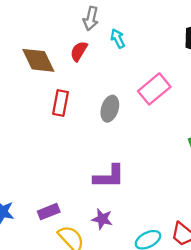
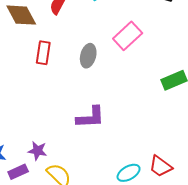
purple rectangle: (49, 212) -> (18, 172), moved
purple star: (102, 219) -> (37, 151), moved

